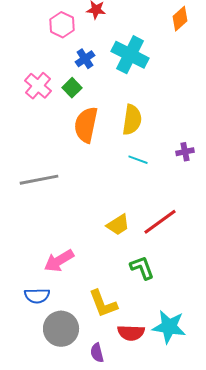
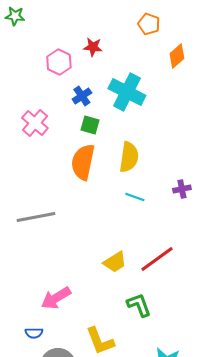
green square: (72, 88) -> (90, 125), moved, turned -30
blue semicircle: (37, 296) -> (34, 333), size x0.7

